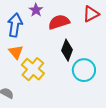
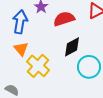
black diamond: (67, 50) -> (72, 47), turned 40

